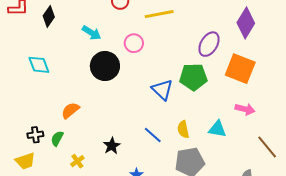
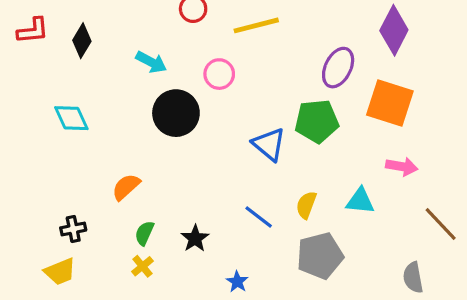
yellow semicircle: (183, 129) -> (306, 205), turned 36
green semicircle: (57, 138) -> (144, 233), moved

